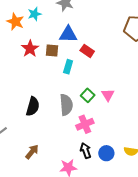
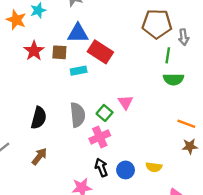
red rectangle: (87, 51) -> (100, 52), size x1.5
cyan rectangle: (68, 67) -> (79, 71), turned 64
green square: (88, 95) -> (105, 113), moved
brown arrow: (32, 152) -> (39, 156), moved

